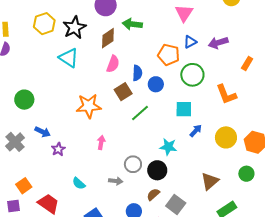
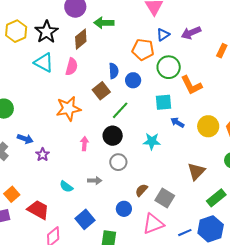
pink semicircle: (113, 64) -> (72, 67), moved
orange L-shape: (226, 94) -> (191, 85), moved
blue arrow: (196, 131) -> (177, 123), turned -96
black circle: (157, 170) -> (113, 136), moved
gray arrow: (116, 181) -> (95, 181), moved

